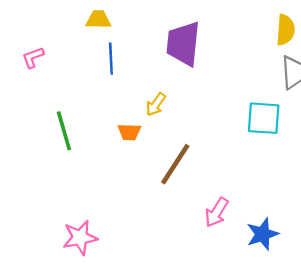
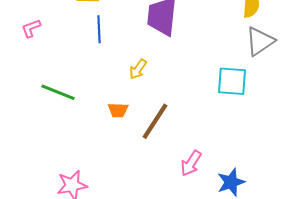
green line: (64, 131) -> (58, 92), turned -52
orange trapezoid: (129, 132) -> (118, 110), moved

